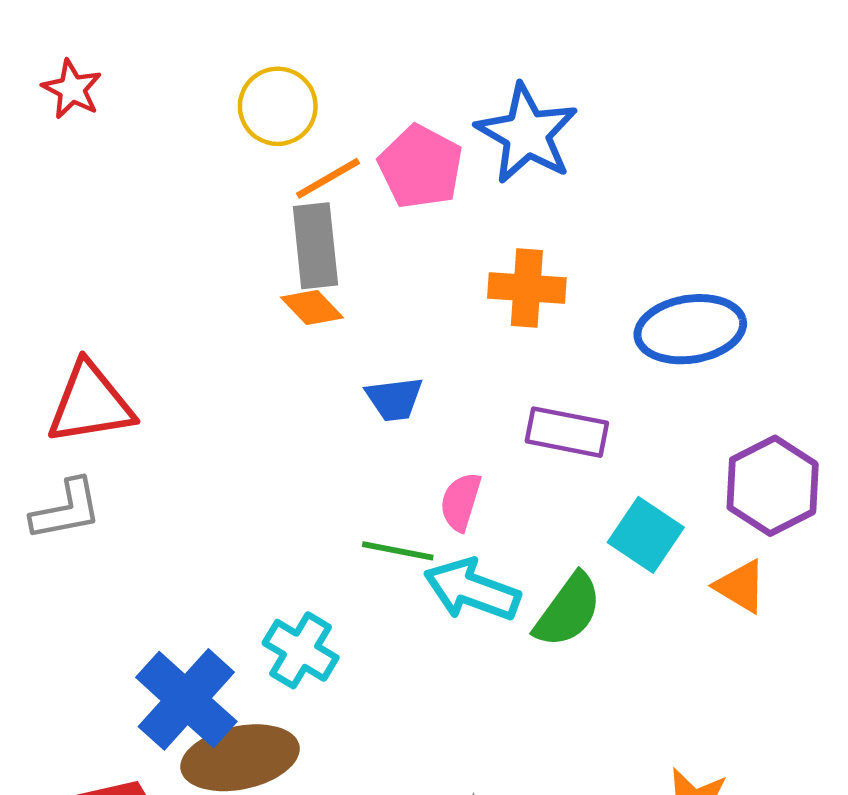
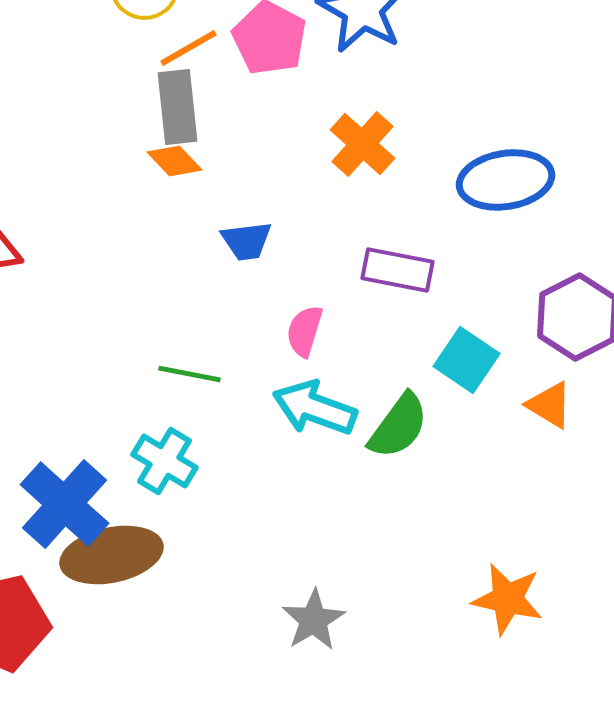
orange cross: (527, 288) -> (363, 144), turned 38
green line: (398, 551) -> (190, 374), moved

